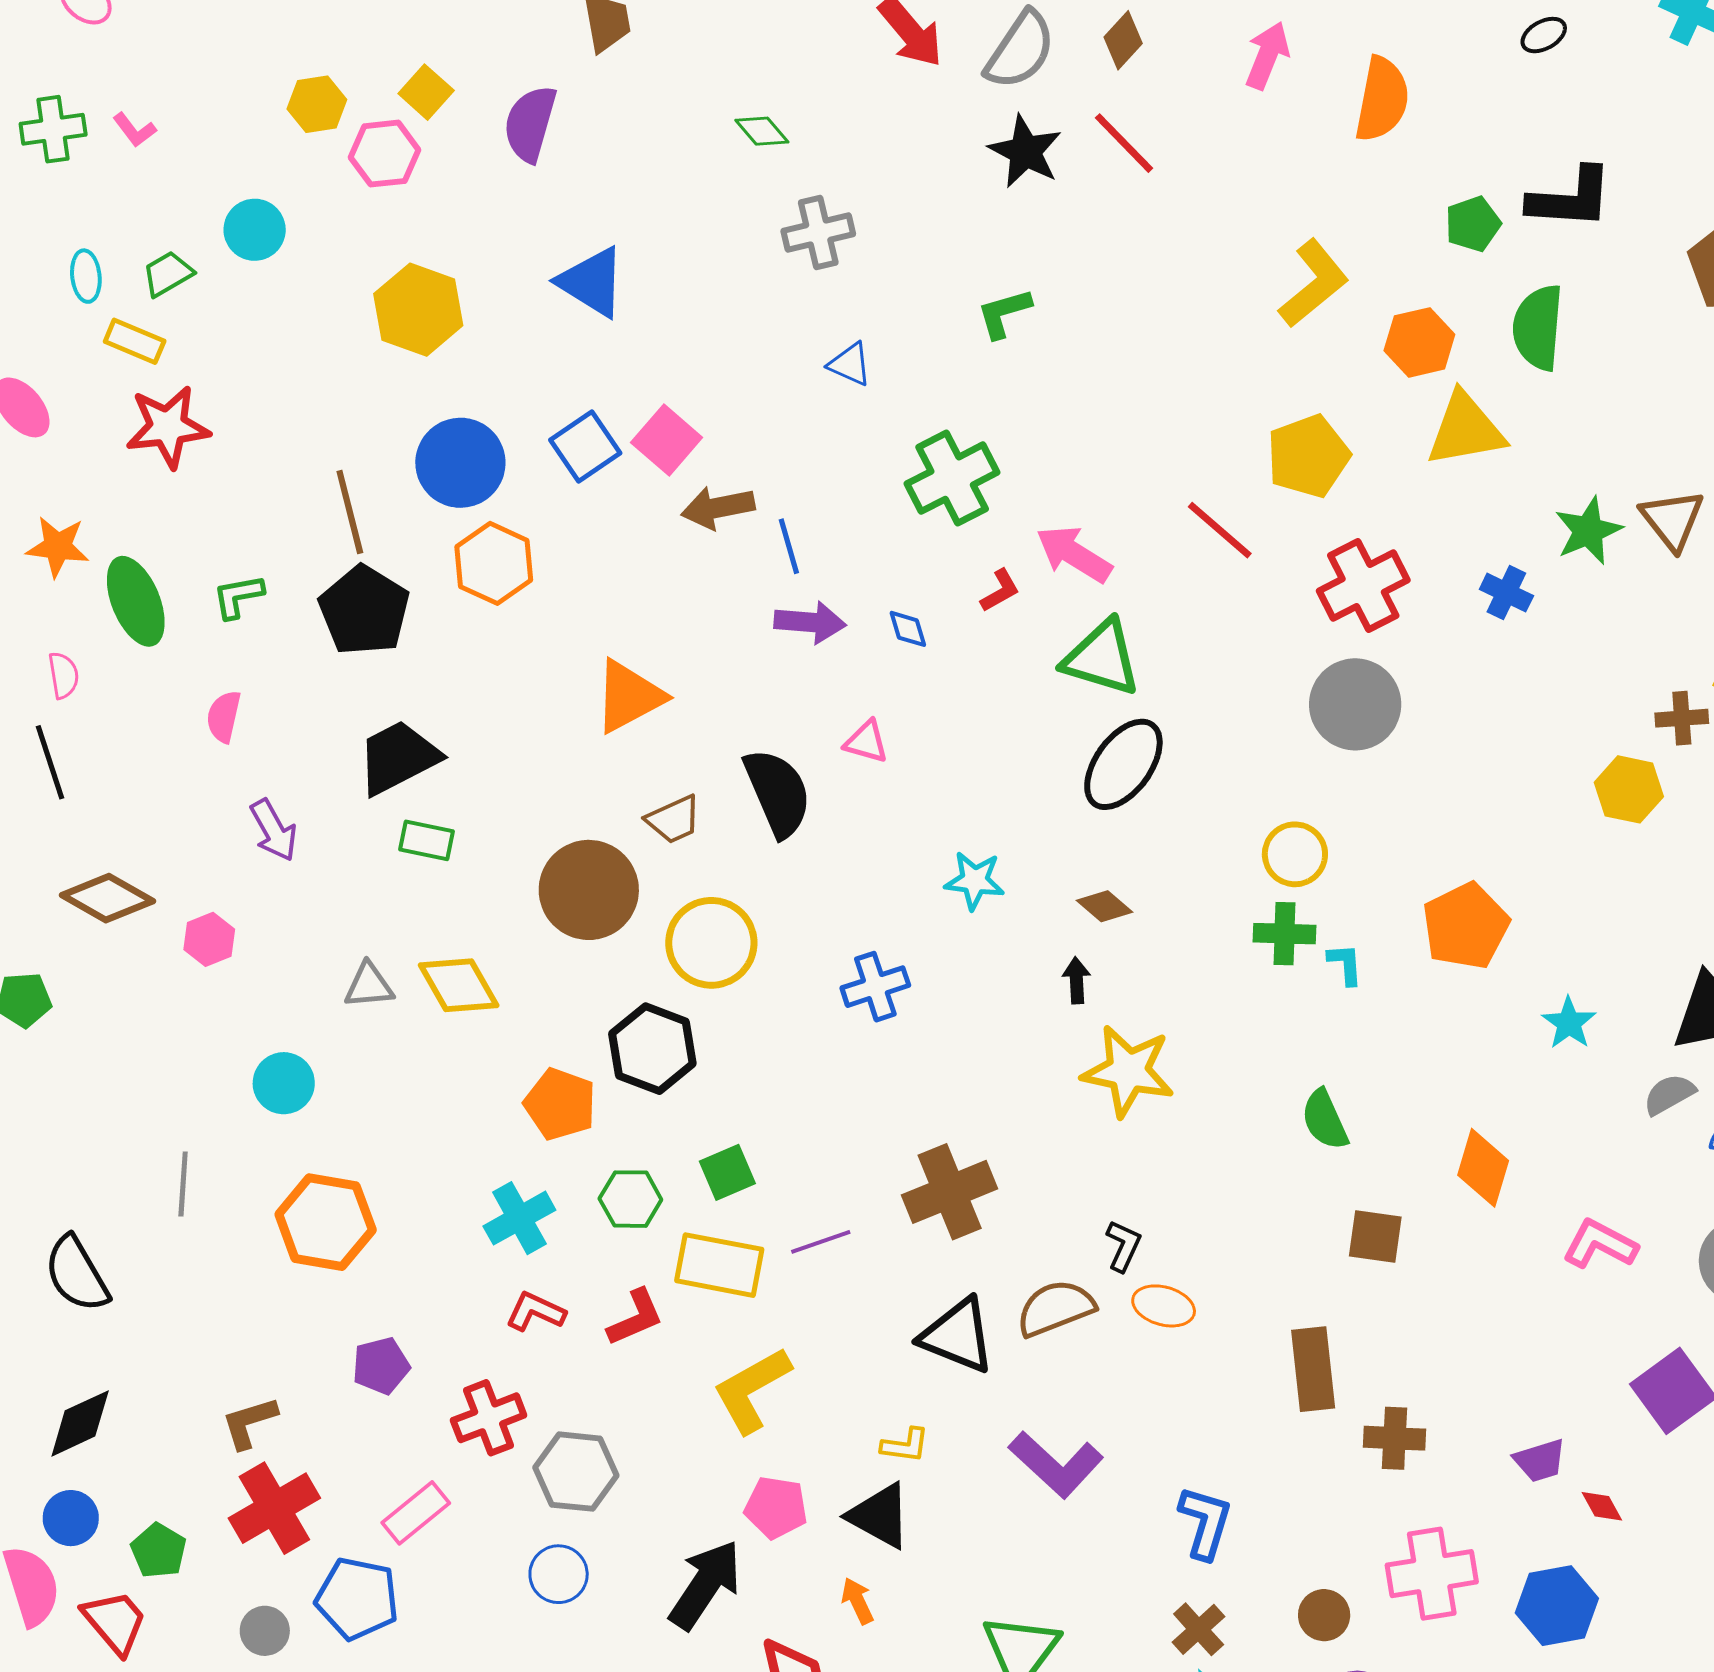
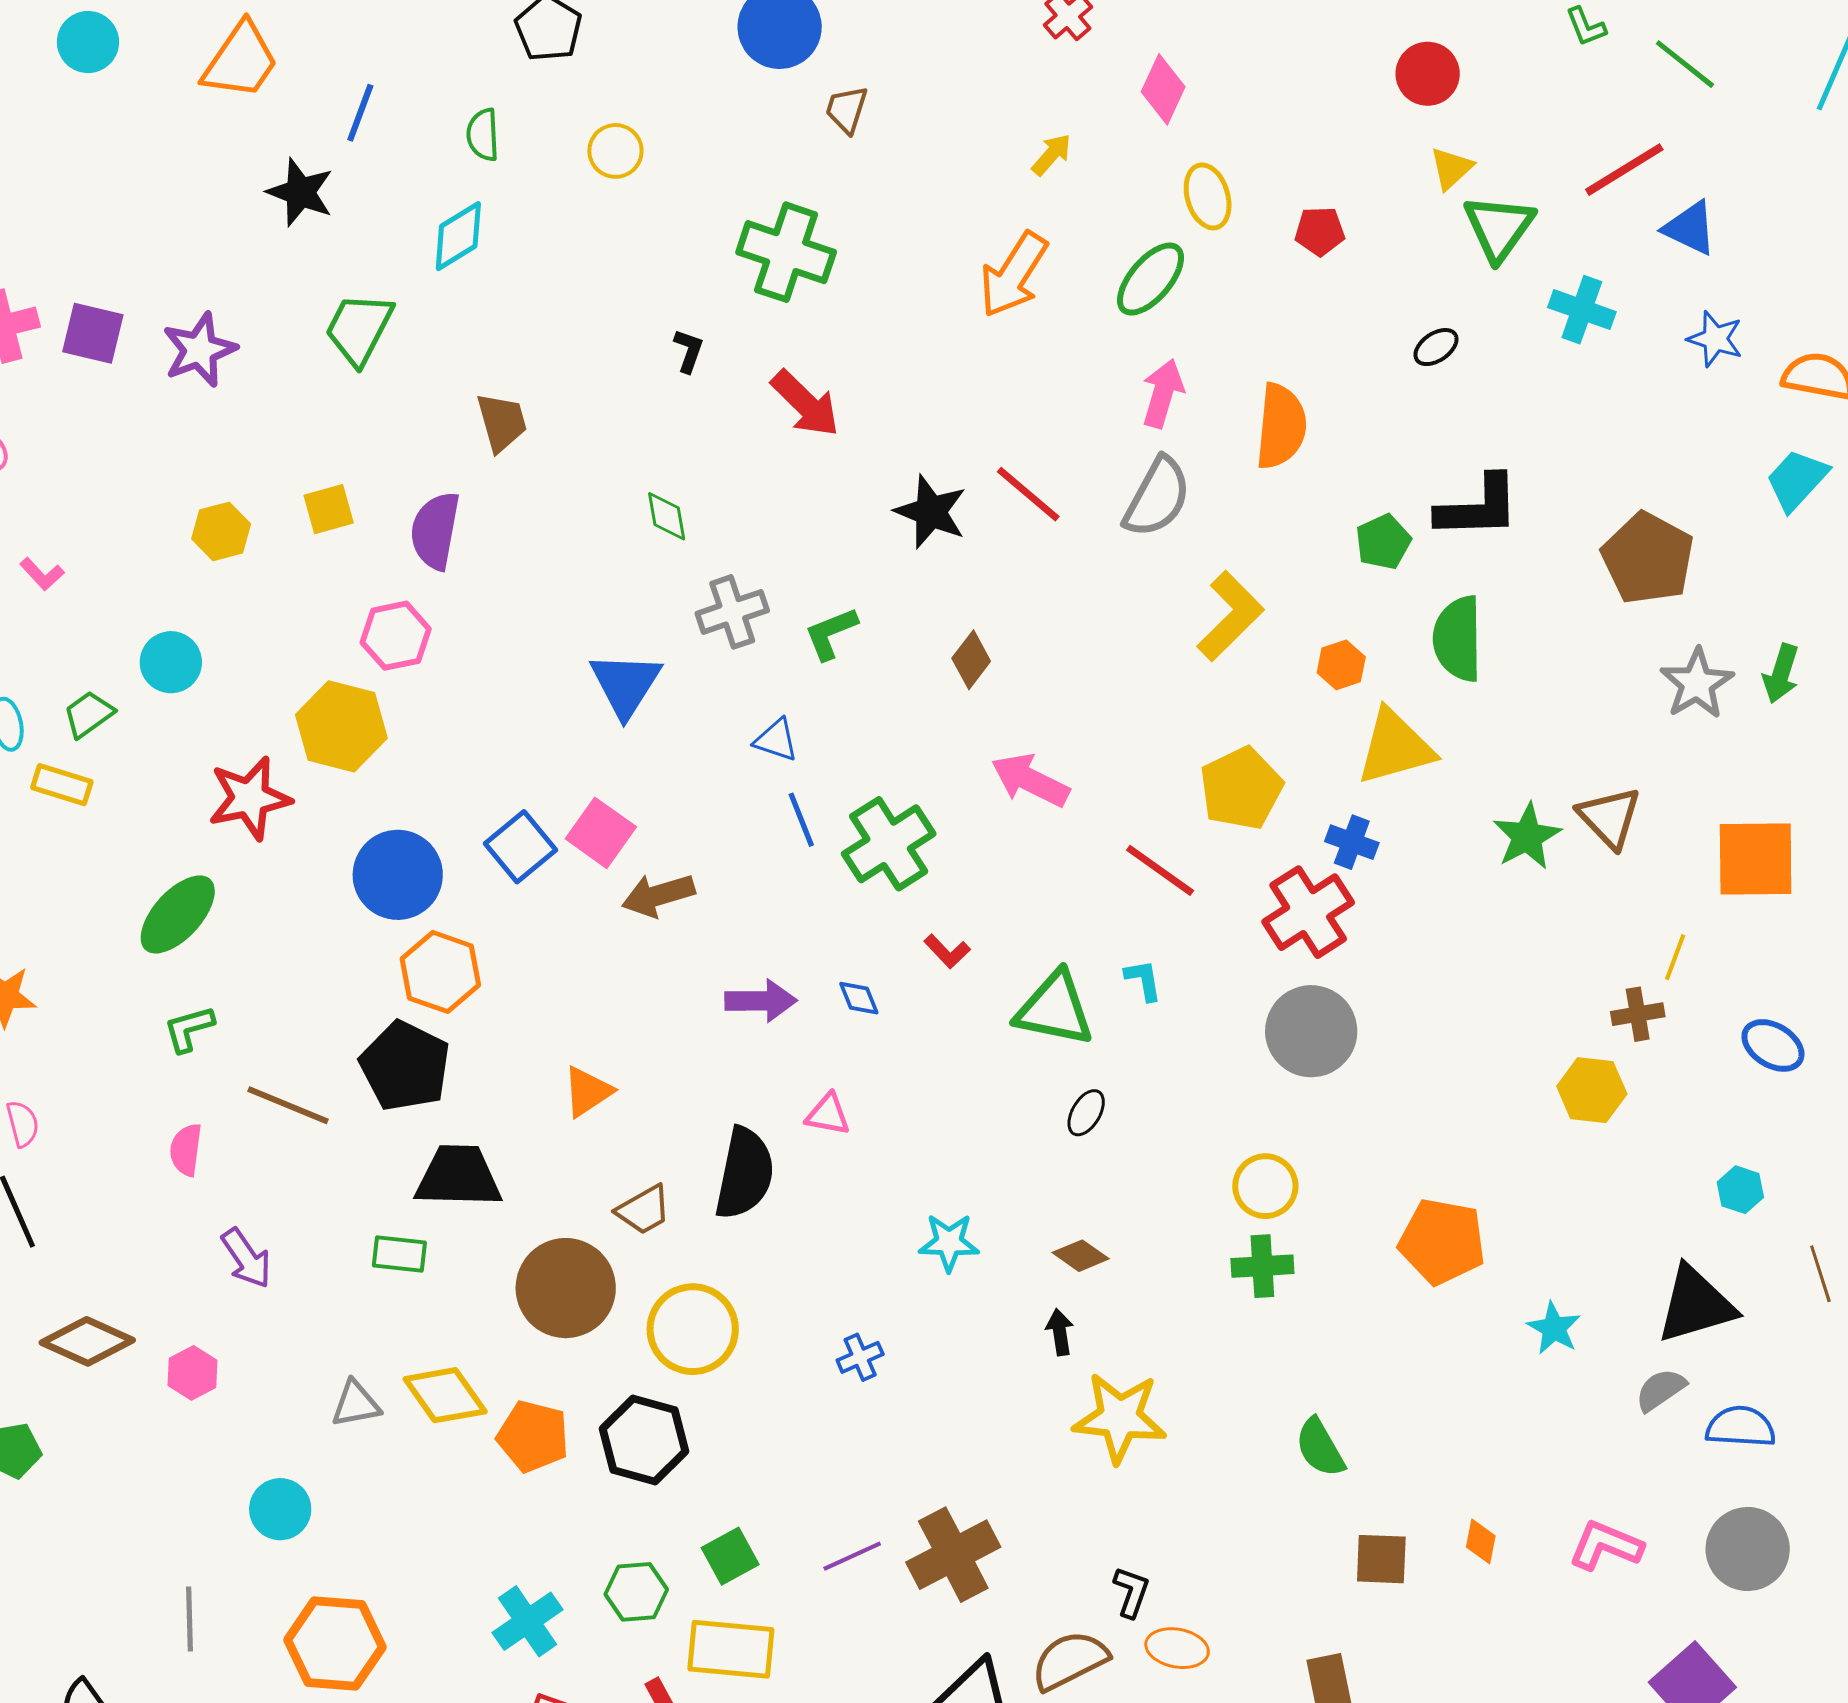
brown diamond: (1123, 40) -> (971, 660), moved
gray semicircle: (1020, 50) -> (1157, 497), moved
yellow square: (426, 92) -> (329, 509), turned 38
green diamond: (762, 131) -> (667, 516), turned 36
pink hexagon: (385, 154) -> (396, 636), moved
blue triangle: (592, 282) -> (625, 684), moved, turned 36
green L-shape: (1004, 313) -> (831, 633), moved
orange hexagon: (1419, 342) -> (1341, 665), size x0.7
red star: (168, 427) -> (250, 798), moved
brown line: (350, 512) -> (288, 1105), moved, turned -48
blue line: (789, 546) -> (801, 820), moved
pink arrow: (1074, 554) -> (1030, 780), moved
red L-shape: (1000, 591) -> (947, 951), turned 81
blue cross: (1506, 593) -> (1352, 842), moved
green ellipse: (136, 601) -> (178, 914), moved, turned 70
black pentagon: (364, 610) -> (405, 1066), moved
orange triangle: (629, 696) -> (587, 1092), size x0.7
black trapezoid: (398, 757) -> (458, 1176), moved, turned 34
black ellipse: (1123, 764) -> (1086, 1113), size x0.5
black semicircle: (778, 793) -> (745, 1173), turned 40
orange pentagon: (1466, 926) -> (1442, 1241), turned -30
cyan L-shape: (1345, 964) -> (1143, 980), moved
blue cross: (875, 987) -> (860, 1357), size x0.7
orange pentagon: (560, 1104) -> (533, 1436), moved
orange diamond: (1483, 1168) -> (1481, 1541), moved, size x0.6
purple line: (821, 1242) -> (852, 1556), moved

